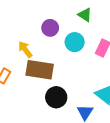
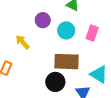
brown rectangle: (40, 70) -> (66, 62), moved

